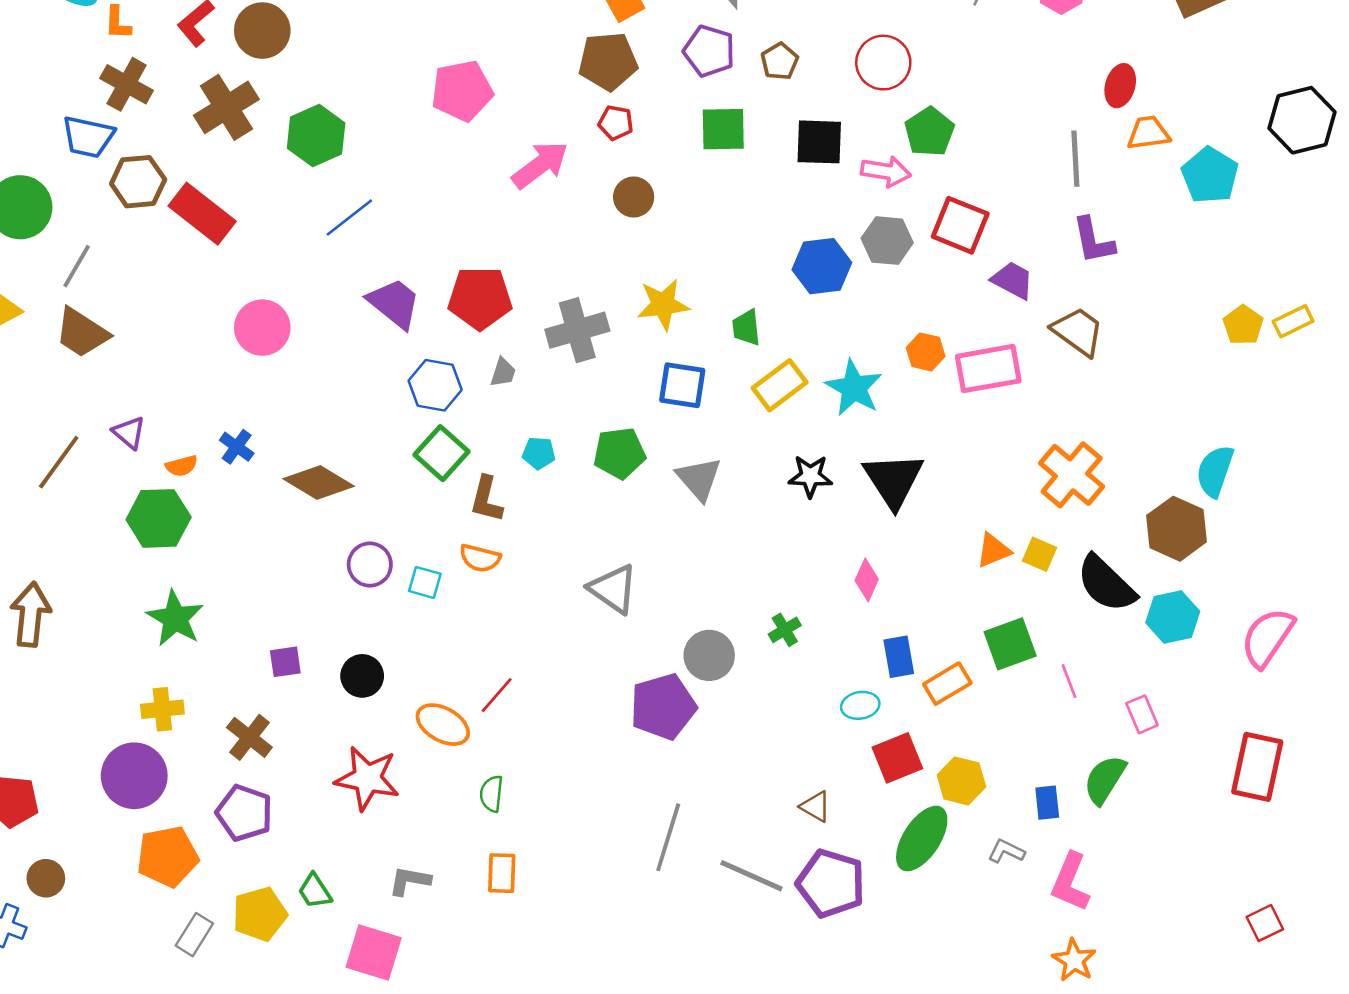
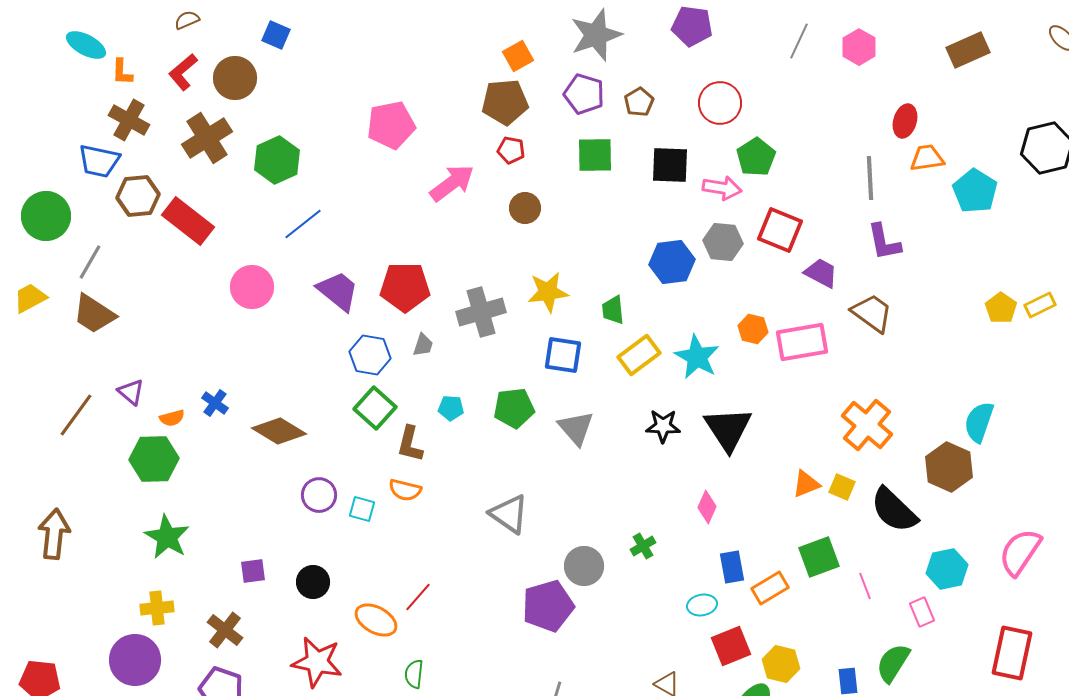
pink circle: (262, 328) -> (252, 287), moved
cyan hexagon: (1173, 617) -> (947, 569), moved

